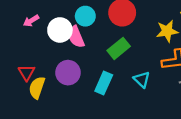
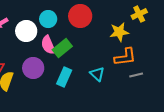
pink semicircle: (76, 37) -> (48, 45), moved
green rectangle: (119, 48) -> (62, 48), moved

